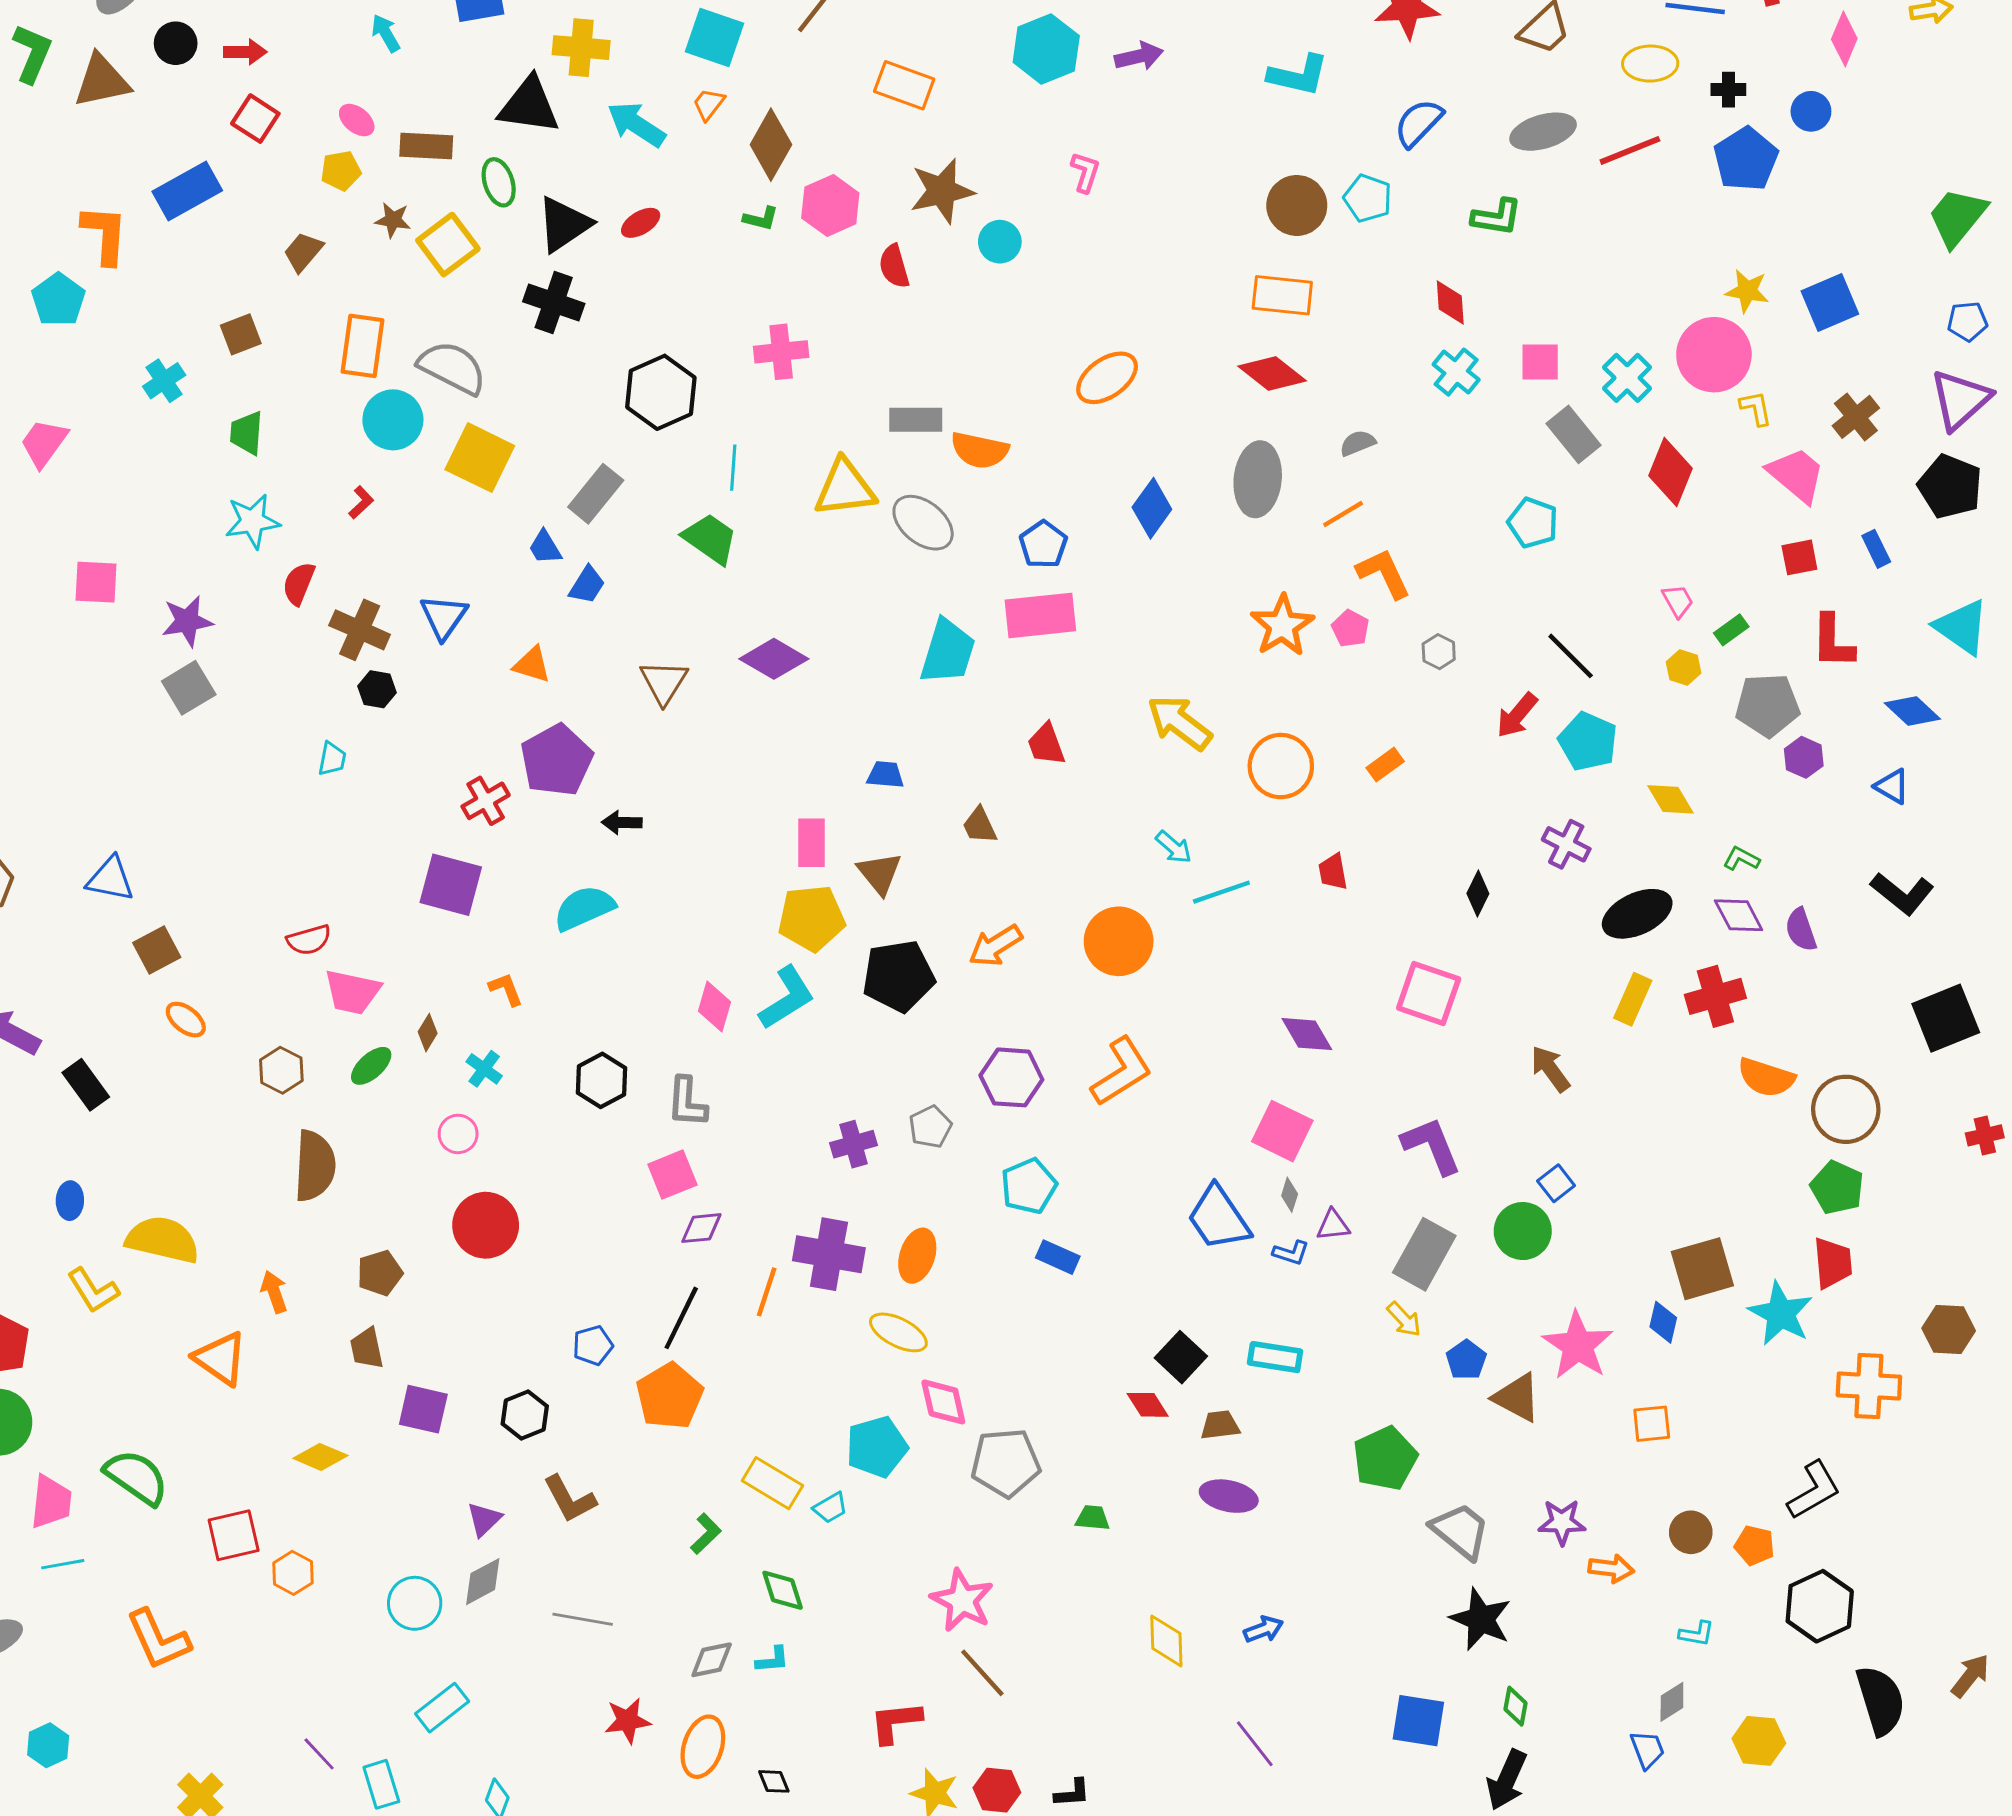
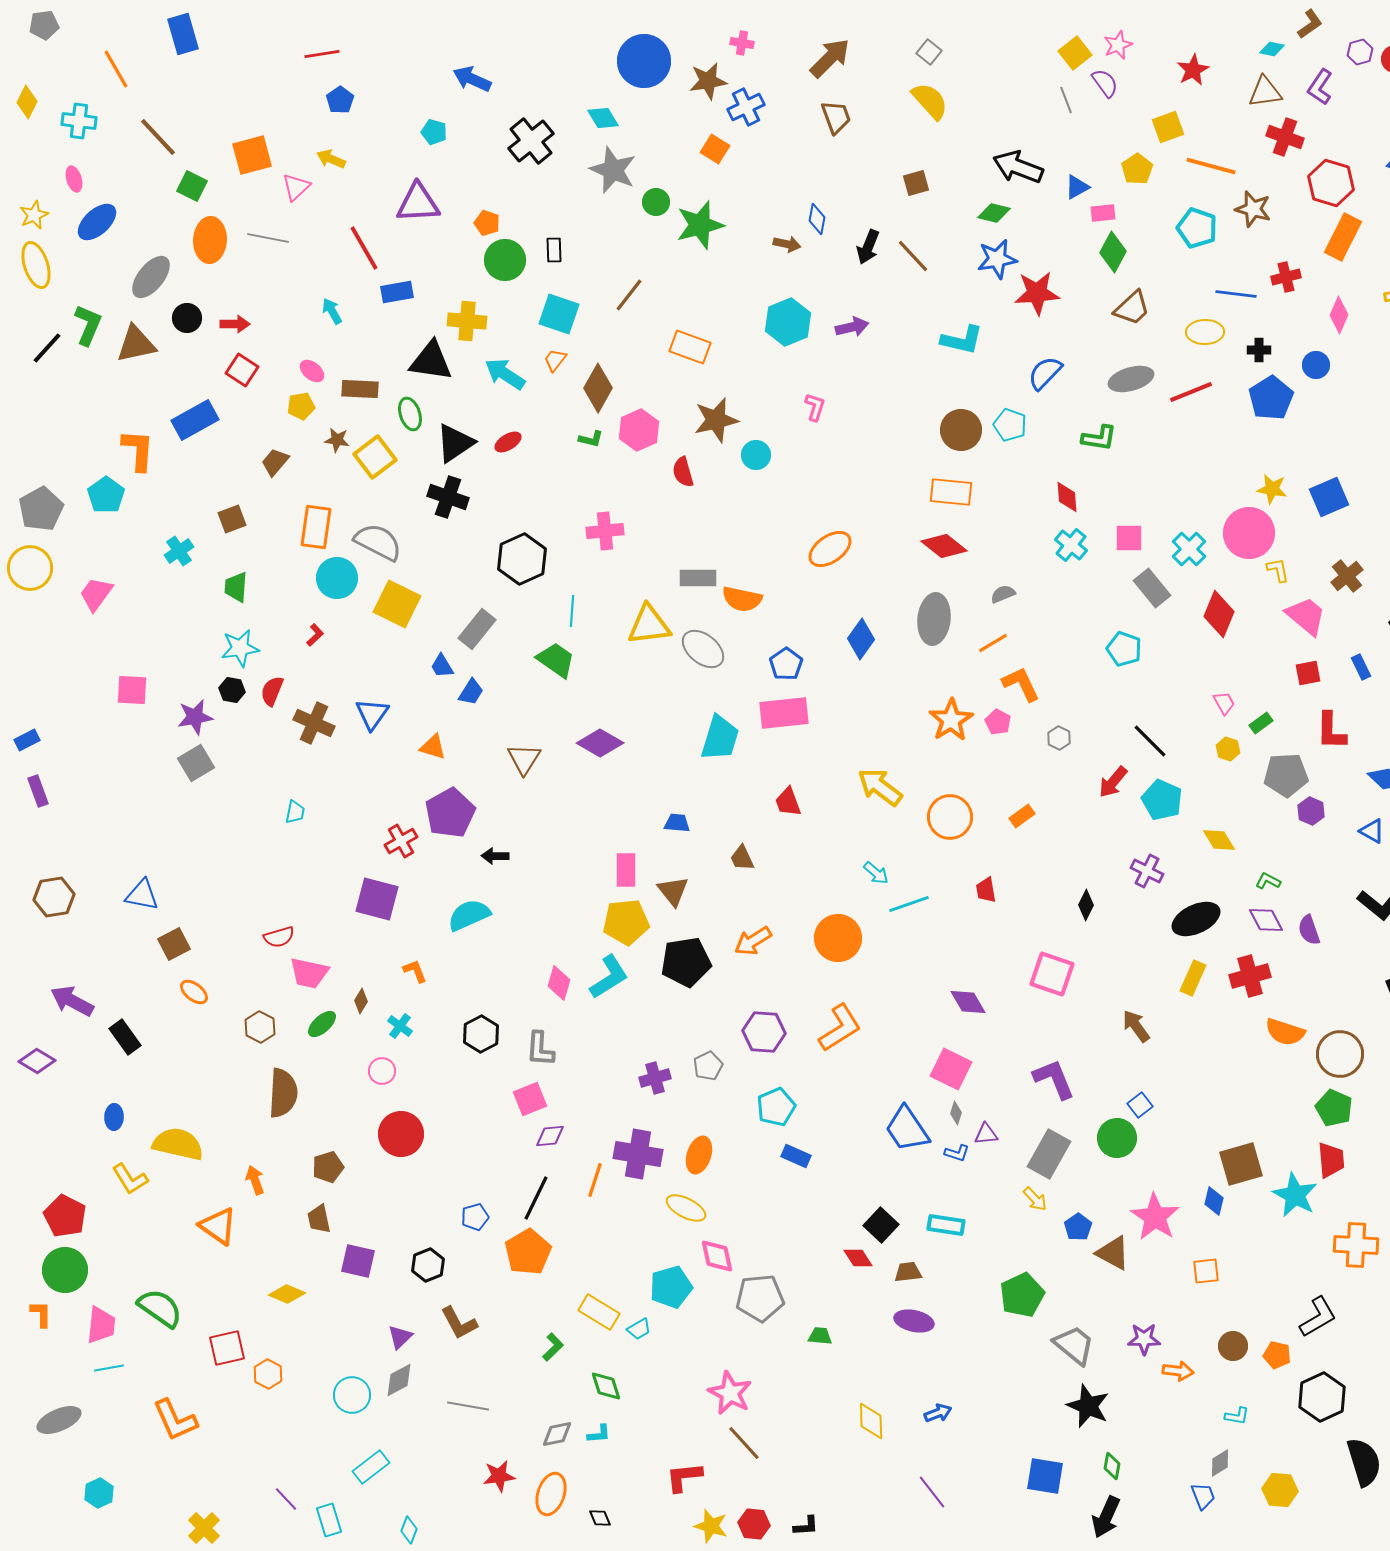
black hexagon: (377, 689) -> (232, 690), moved

